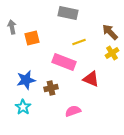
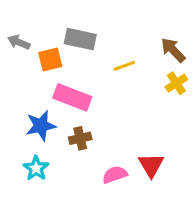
gray rectangle: (68, 13) -> (80, 39), moved
gray arrow: (12, 27) -> (19, 42), turned -56
pink rectangle: (64, 62) -> (72, 97), moved
red triangle: (91, 79) -> (151, 165), moved, turned 36

